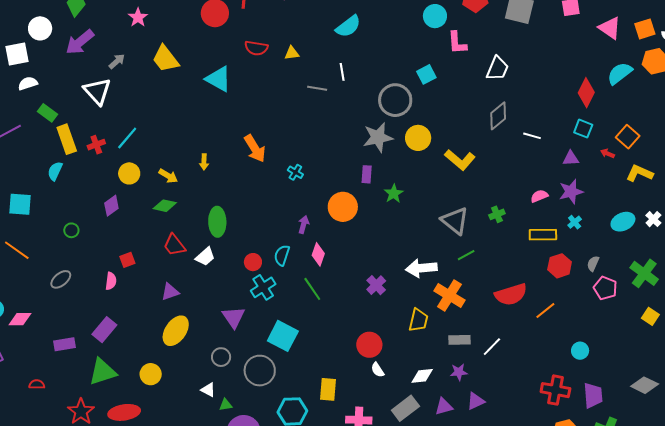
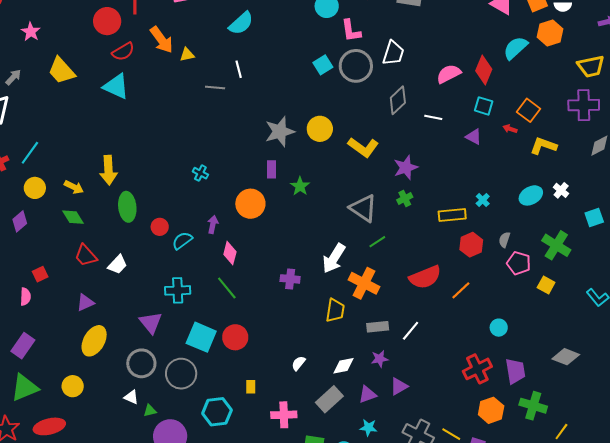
red semicircle: (256, 48) -> (123, 52), moved, turned -35
gray circle: (395, 100) -> (356, 66), moved
orange arrow: (255, 149) -> (162, 40), moved
purple triangle: (571, 158) -> (474, 137), turned 36
yellow arrow: (204, 162) -> (108, 170), size x1.8
purple star: (571, 192) -> (406, 168), moved
pink semicircle: (539, 196) -> (449, 74), moved, size x1.4
green diamond: (165, 206) -> (73, 217), turned 50
green ellipse: (217, 222) -> (127, 207), moved
cyan semicircle: (282, 255) -> (182, 241), moved, turned 40
red circle: (253, 262) -> (160, 227), moved
white arrow: (421, 268) -> (334, 258), turned -48
purple cross: (376, 285) -> (290, 279), turned -36
cyan cross: (263, 287) -> (178, 290), turned 35
yellow square: (650, 316) -> (546, 285), moved
red circle: (369, 345) -> (235, 337), moved
gray circle: (221, 357) -> (141, 363), size x1.5
white semicircle: (378, 370) -> (298, 363), turned 77
yellow rectangle: (328, 389) -> (251, 387), size x0.6
red cross: (555, 390) -> (477, 369), turned -32

